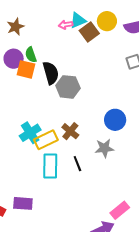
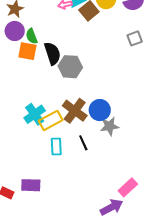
purple circle: (14, 59) -> (15, 31), moved
blue circle: (115, 120) -> (100, 110), moved
brown cross: (70, 131) -> (75, 111), size x1.4
cyan rectangle: (50, 166) -> (56, 146), size x0.7

